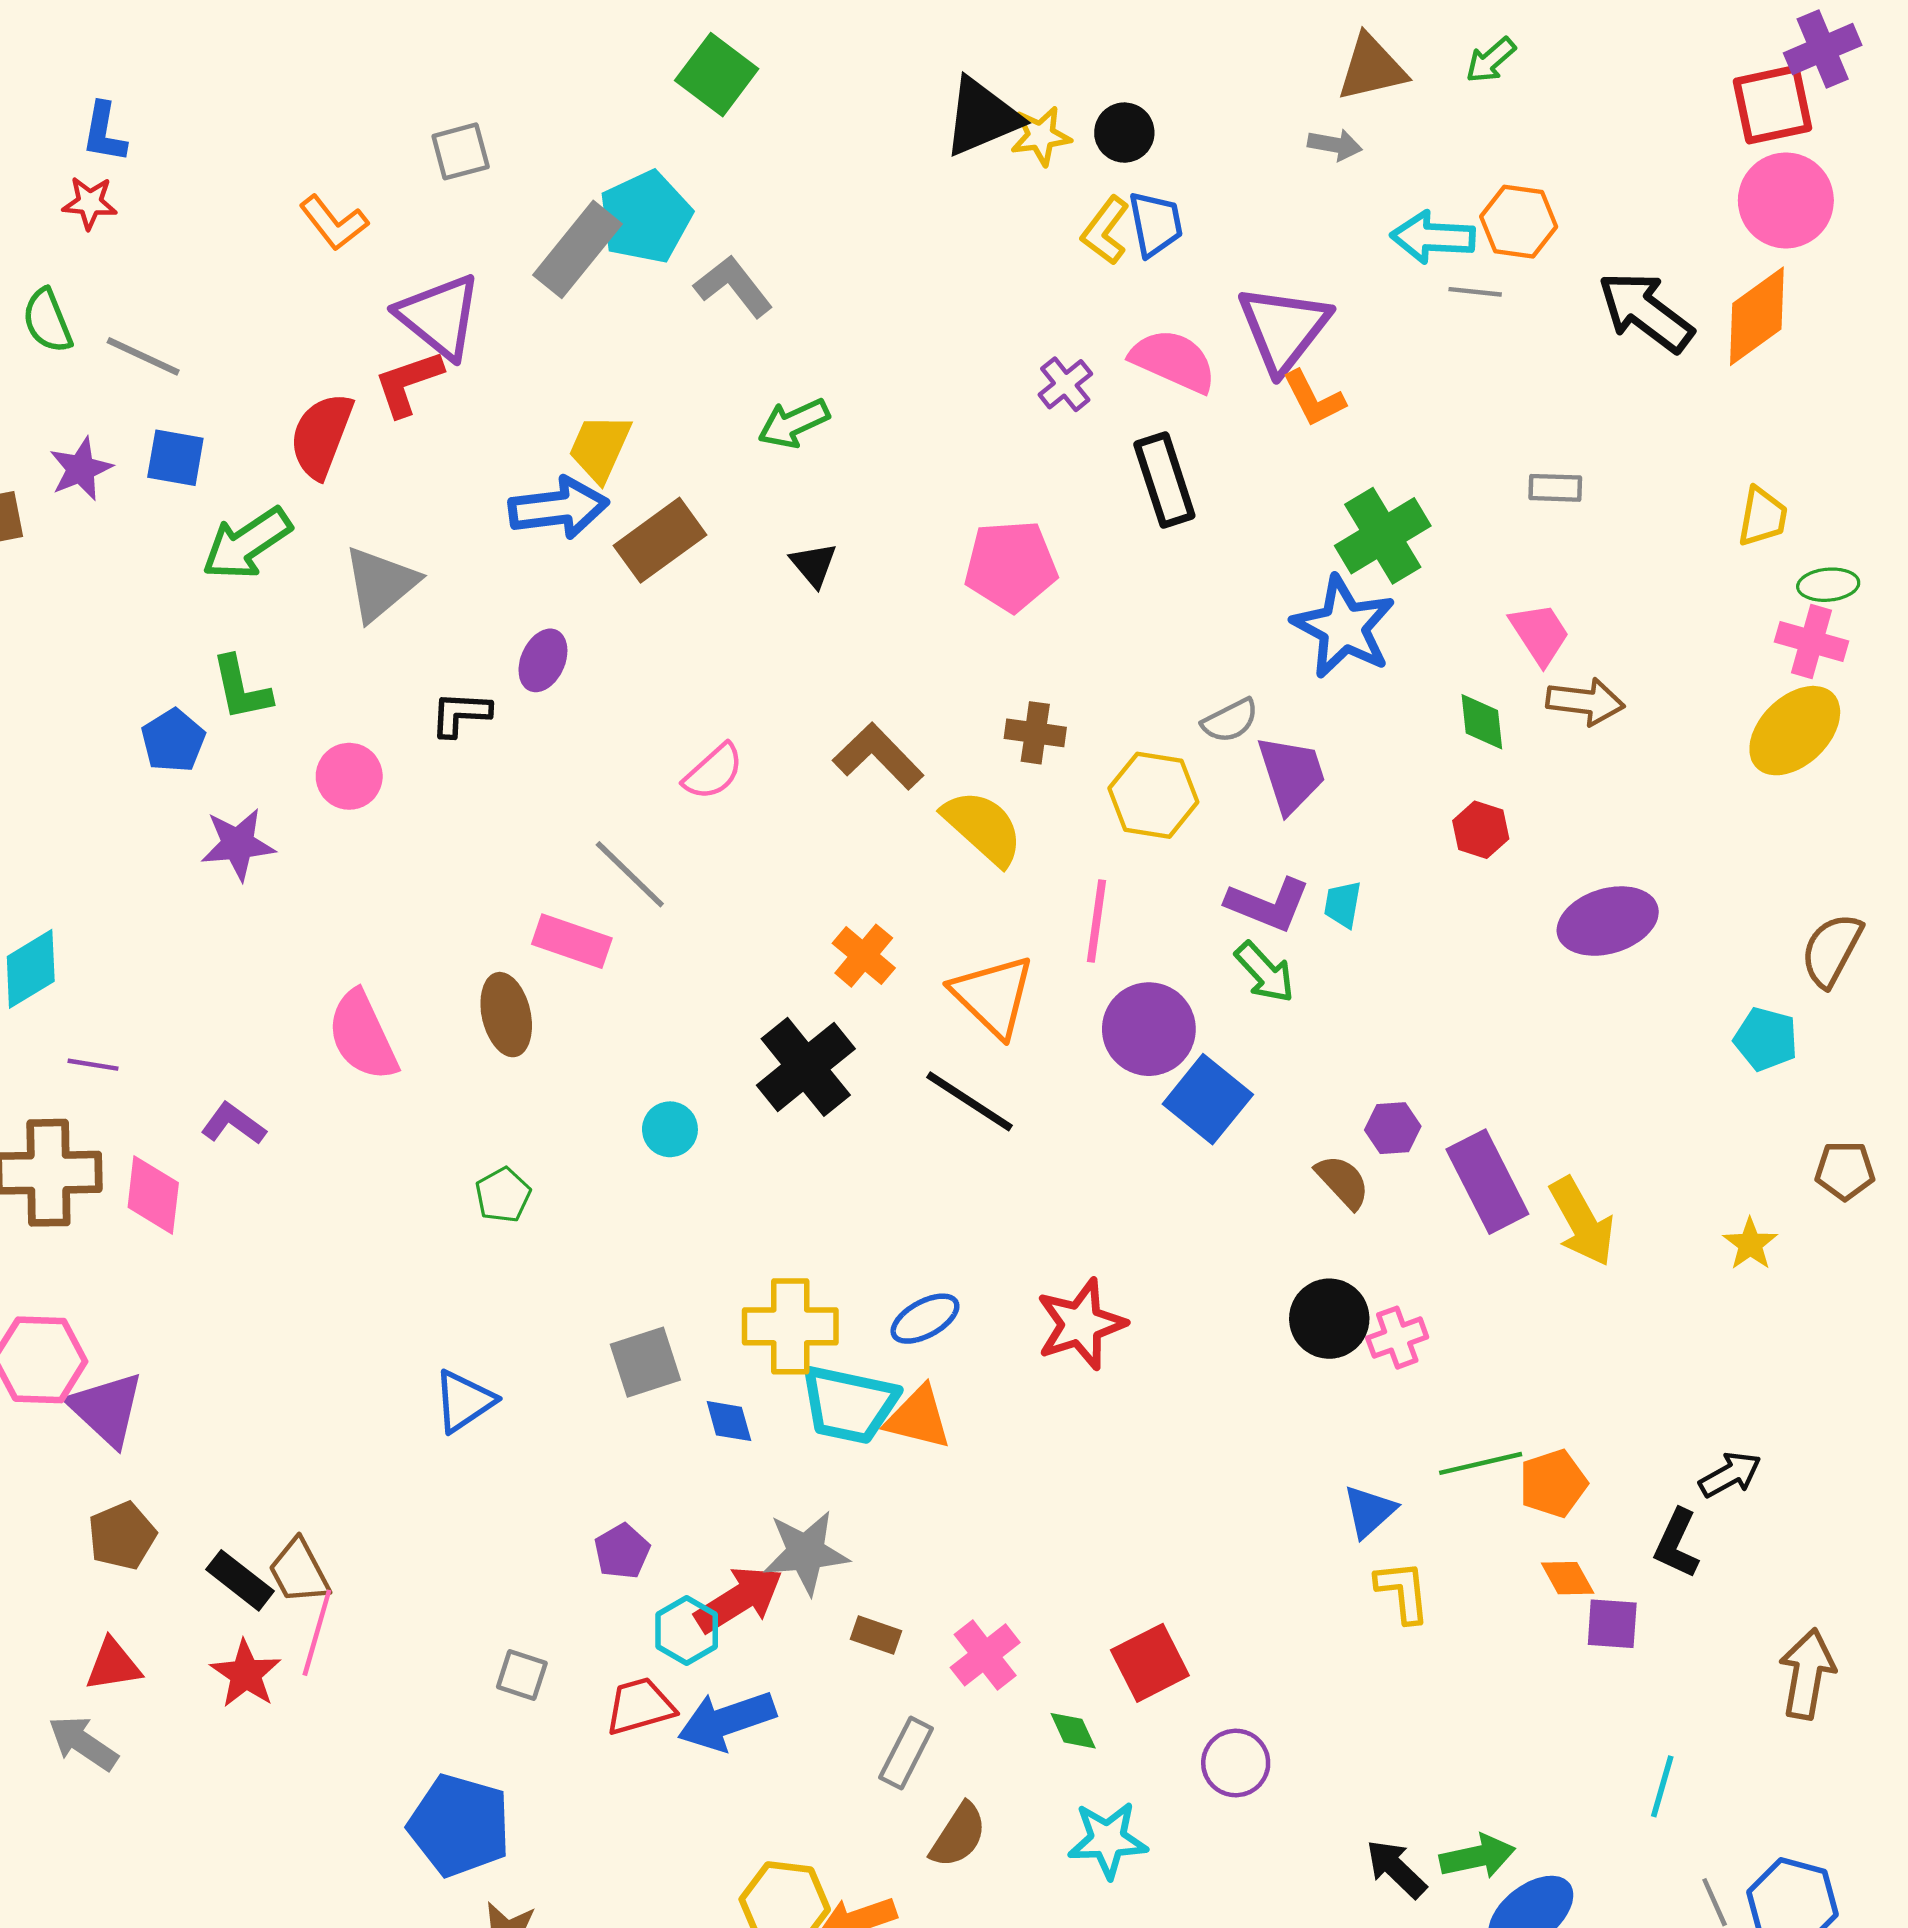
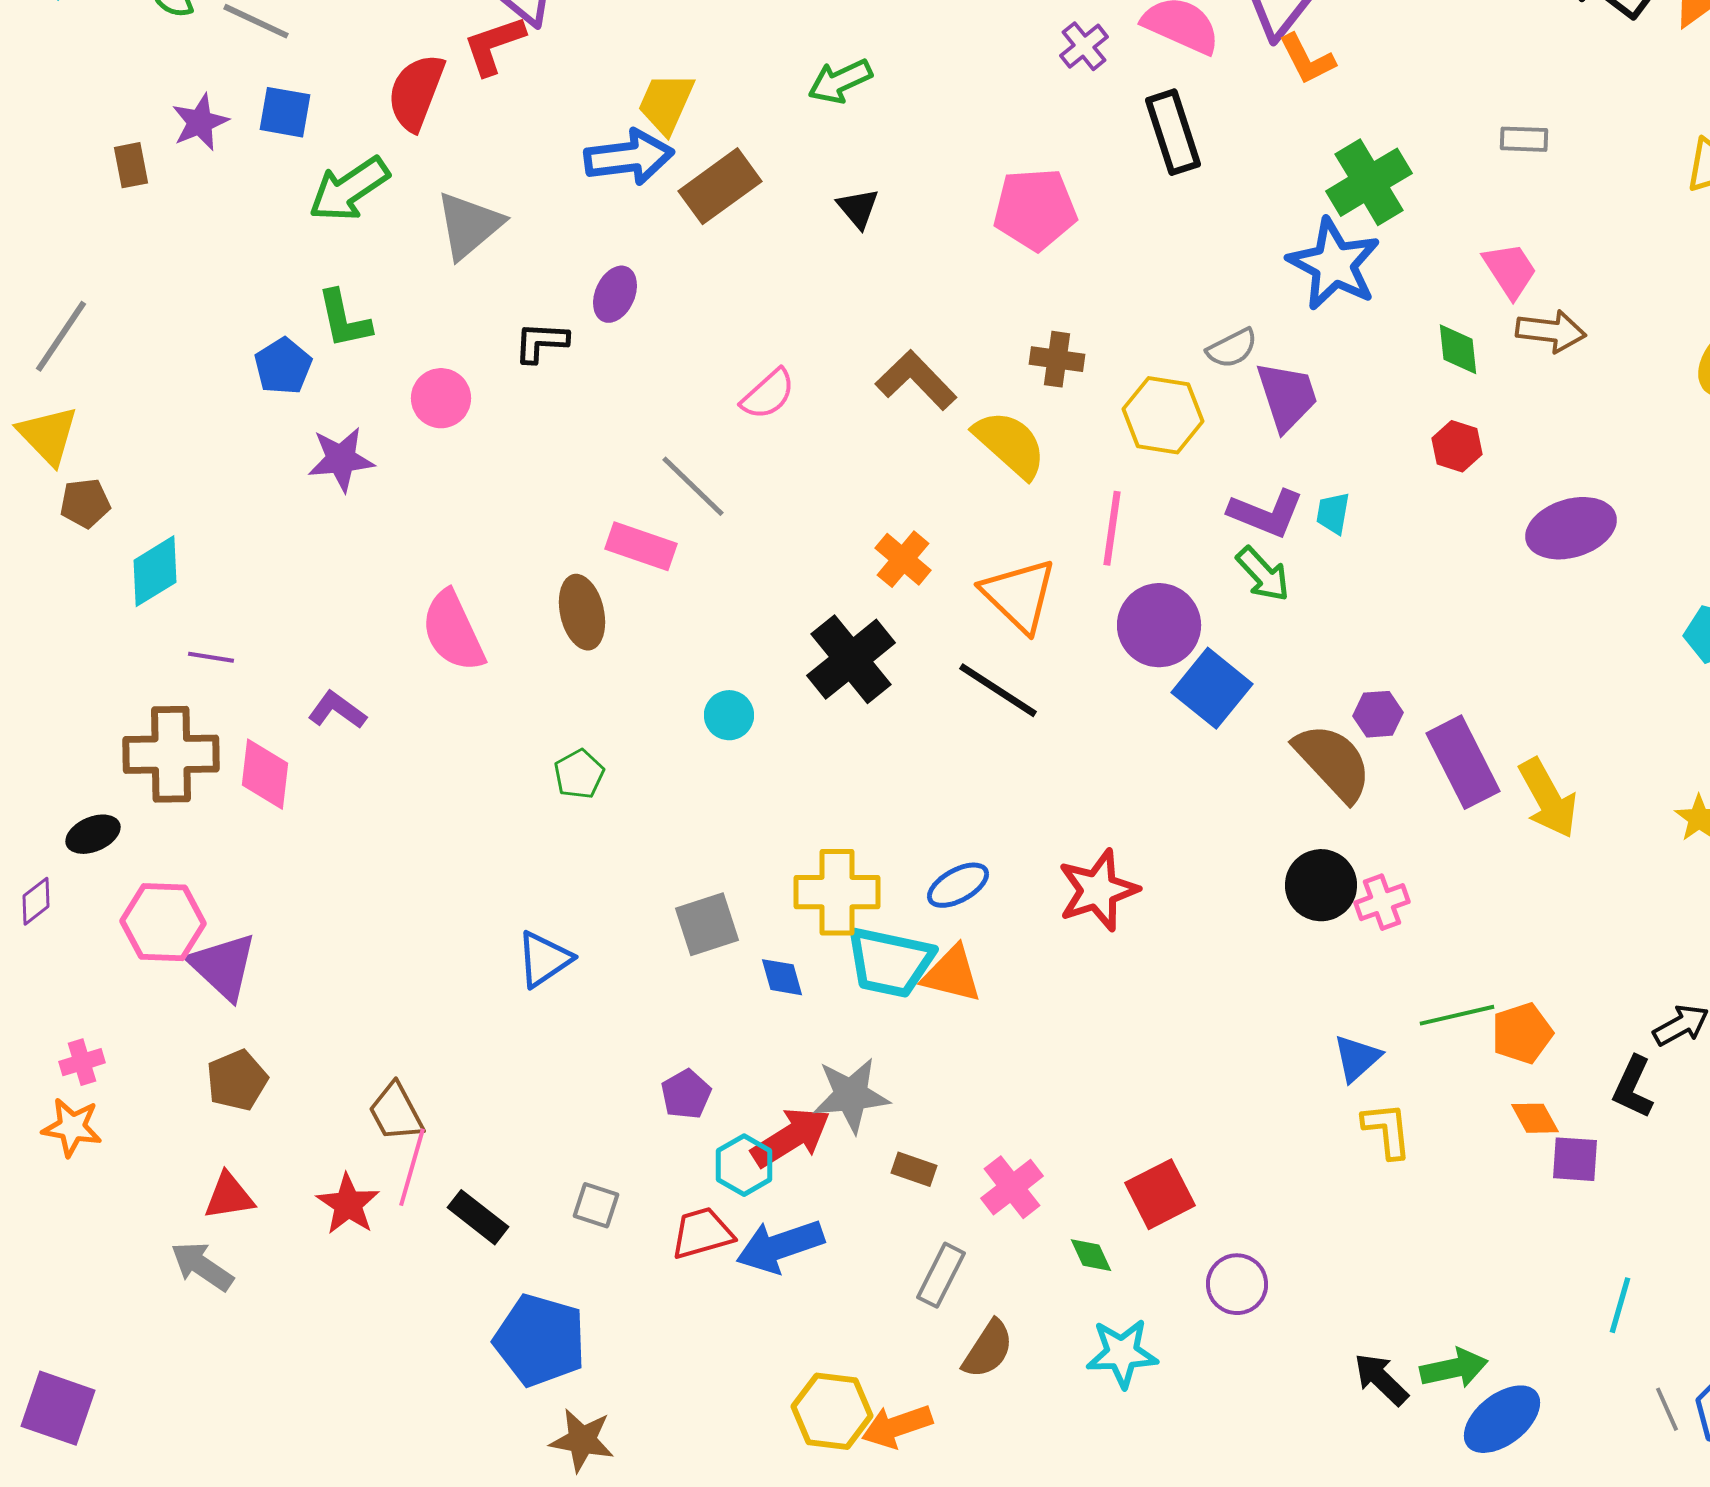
brown semicircle: (1343, 1182) -> (1333, 762), size x1.6
black rectangle: (240, 1580) -> (478, 1217), moved

